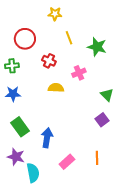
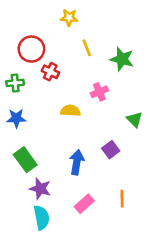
red cross: (49, 61) -> (50, 72), moved
purple square: (102, 120) -> (111, 150), moved
blue arrow: (47, 138) -> (77, 162), moved
purple star: (16, 157) -> (40, 189), moved

